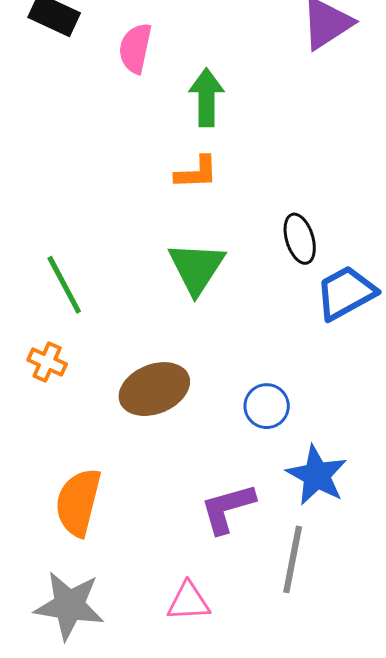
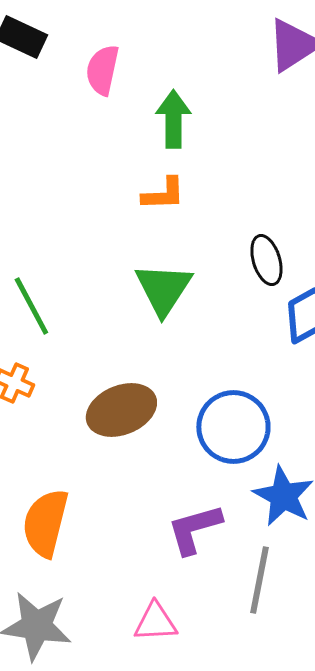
blue circle: (267, 406) -> (233, 427), size x1.6

